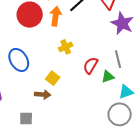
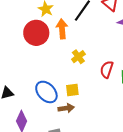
blue ellipse: (19, 60) -> (46, 92), moved
yellow square: (53, 78) -> (72, 90), turned -32

